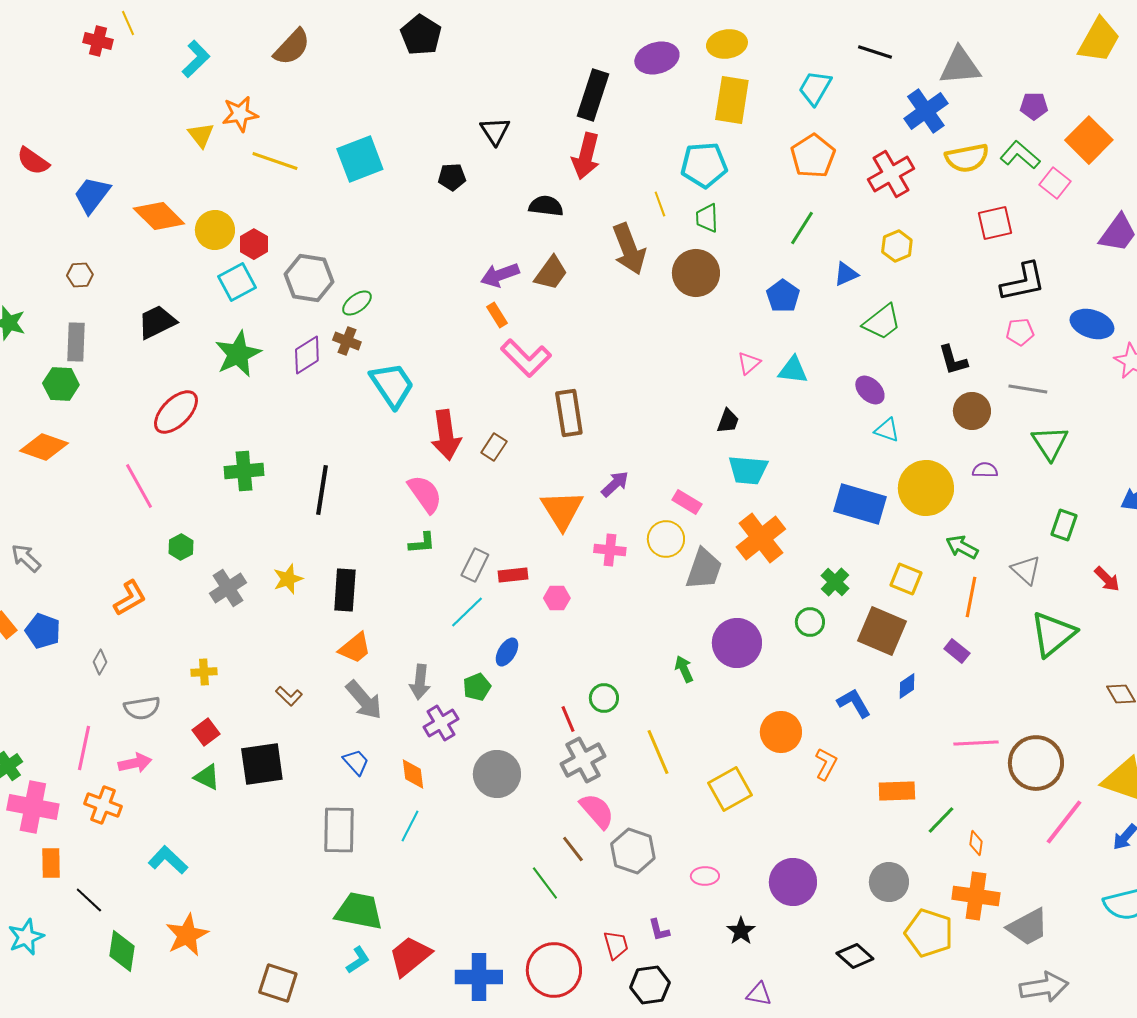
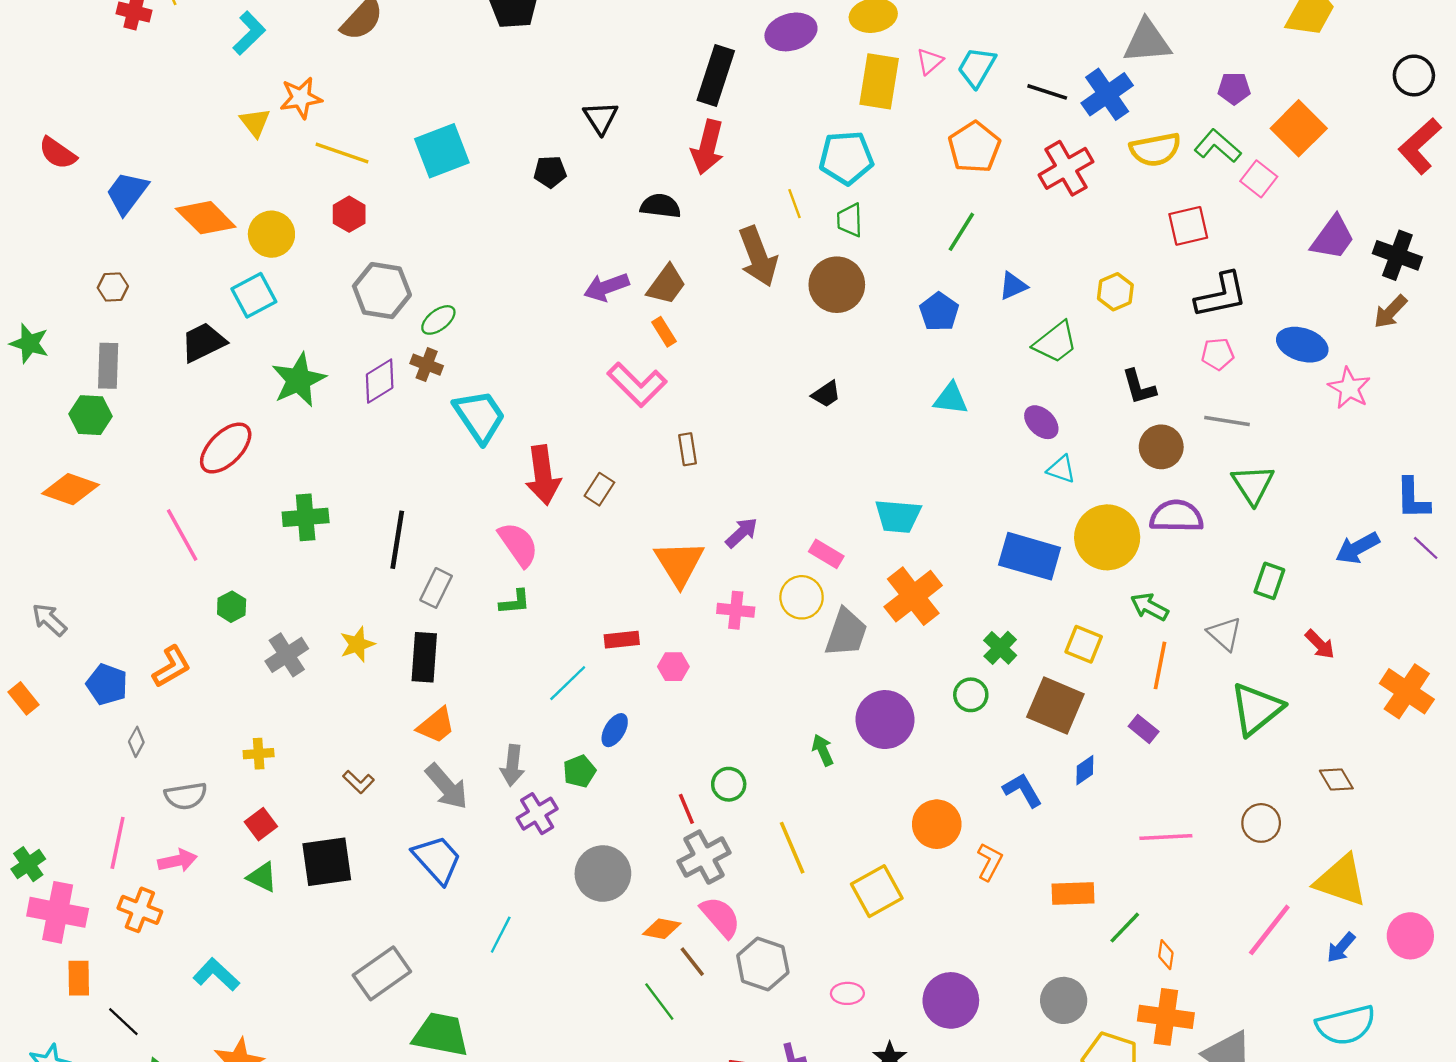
black line: (875, 52) -> (1047, 92), moved
red hexagon: (254, 244) -> (349, 214), moved
yellow hexagon: (897, 246) -> (1115, 292), moved
cyan square: (237, 282) -> (254, 295), moved
orange rectangle: (497, 315) -> (664, 332), moved
pink triangle: (749, 363) -> (930, 61), moved
brown rectangle: (569, 413) -> (688, 449), size x0.6
black trapezoid: (728, 421) -> (826, 394), moved, turned 36
purple semicircle: (985, 470) -> (1176, 516), size x1.8
gray rectangle: (475, 565) -> (436, 588), moved
blue pentagon: (43, 631) -> (107, 684), moved
blue trapezoid: (356, 762) -> (437, 859), size x1.6
brown circle: (1036, 763) -> (1261, 823), moved, size x0.6
orange diamond: (413, 774) -> (662, 929), moved, turned -72
gray rectangle: (339, 830) -> (382, 973), moved, turned 54

